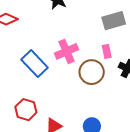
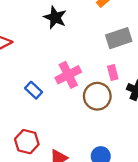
blue rectangle: (34, 64) -> (34, 90), size x0.6

